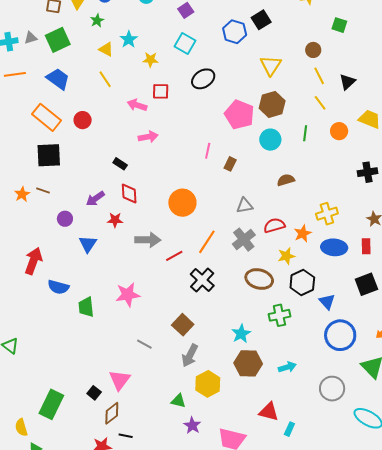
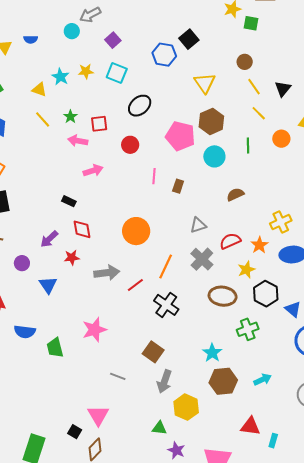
green star: (97, 21) -> (70, 117), moved
green square: (339, 25) -> (251, 23), moved
yellow star: (150, 60) -> (86, 71), moved
red circle: (83, 120) -> (130, 145), moved

